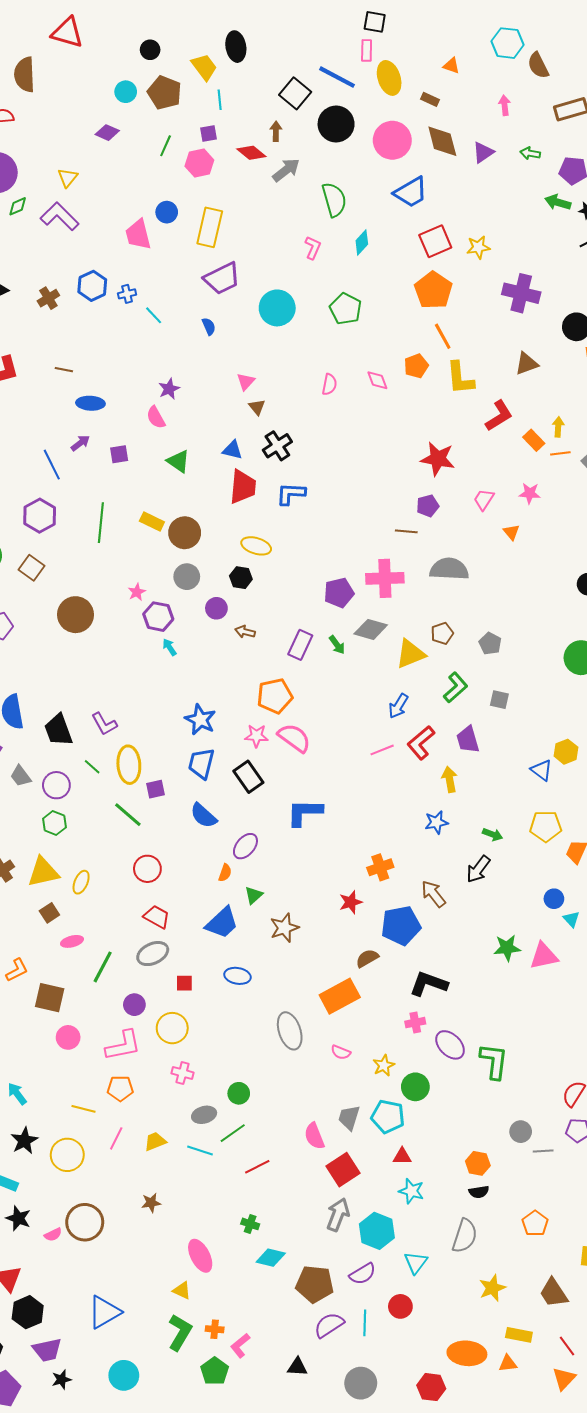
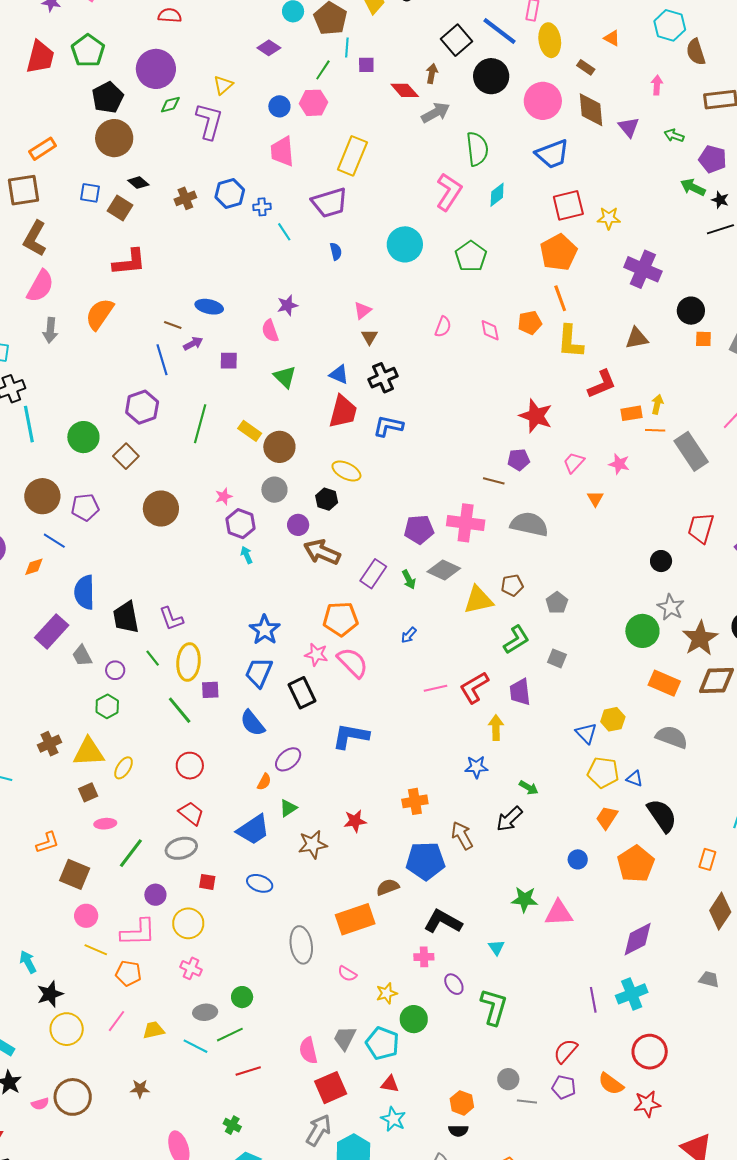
cyan line: (220, 100) -> (347, 47), moved
purple triangle: (483, 152) -> (629, 127), turned -45
pink hexagon: (199, 163) -> (313, 103), moved
blue circle: (167, 212) -> (279, 106), moved
purple L-shape: (59, 216) -> (209, 121), turned 51
pink L-shape: (313, 248) -> (449, 192), size x1.6
purple trapezoid: (222, 278) -> (330, 203), moved
brown line: (64, 370) -> (173, 325), moved
orange rectangle: (534, 440) -> (632, 413), turned -65
brown arrow: (245, 632) -> (322, 552), size x1.8
blue arrow: (398, 706) -> (409, 635), moved, size x0.7
purple circle: (56, 785) -> (115, 670), size x0.7
yellow pentagon: (546, 826) -> (603, 772), moved
red star: (351, 902) -> (355, 821), moved
cyan triangle: (571, 919) -> (496, 947), moved
purple ellipse: (450, 1045) -> (454, 984), size x0.7
yellow line: (84, 1109) -> (96, 950), moved
black star: (24, 1141) -> (50, 994), moved

